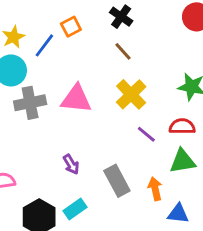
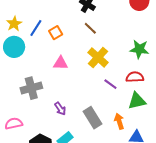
orange square: (71, 27) -> (56, 33), moved
pink triangle: (76, 99) -> (60, 63), size x0.7
gray cross: (30, 103) -> (31, 88), moved

